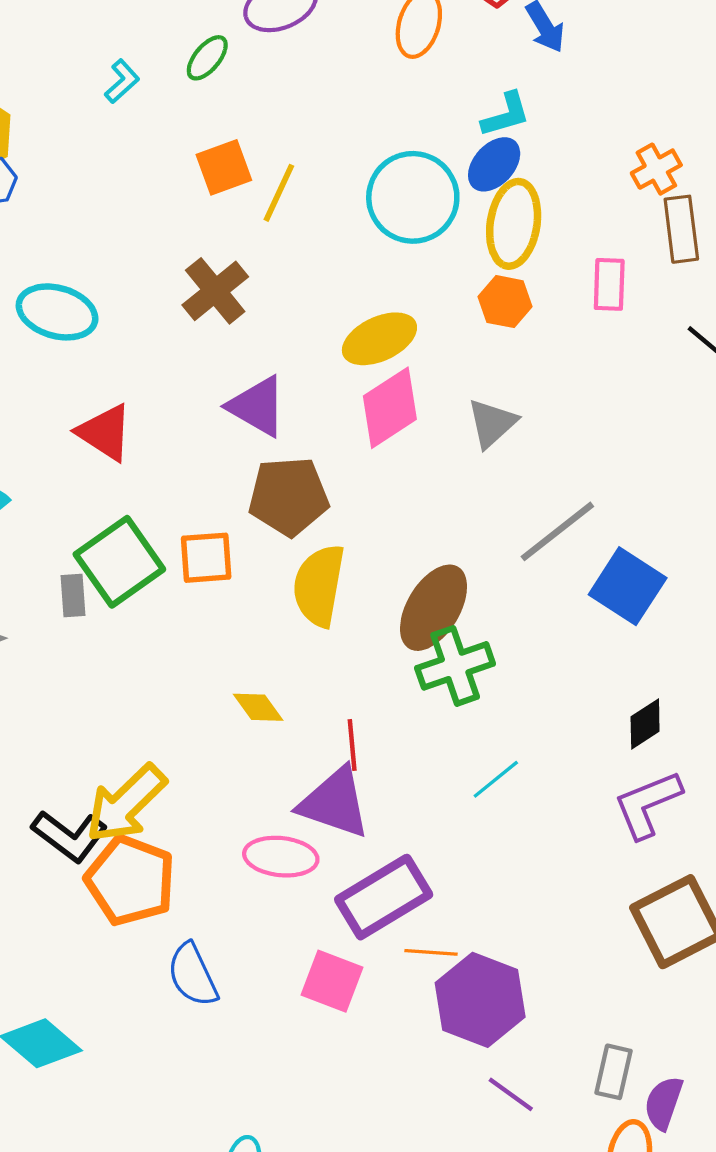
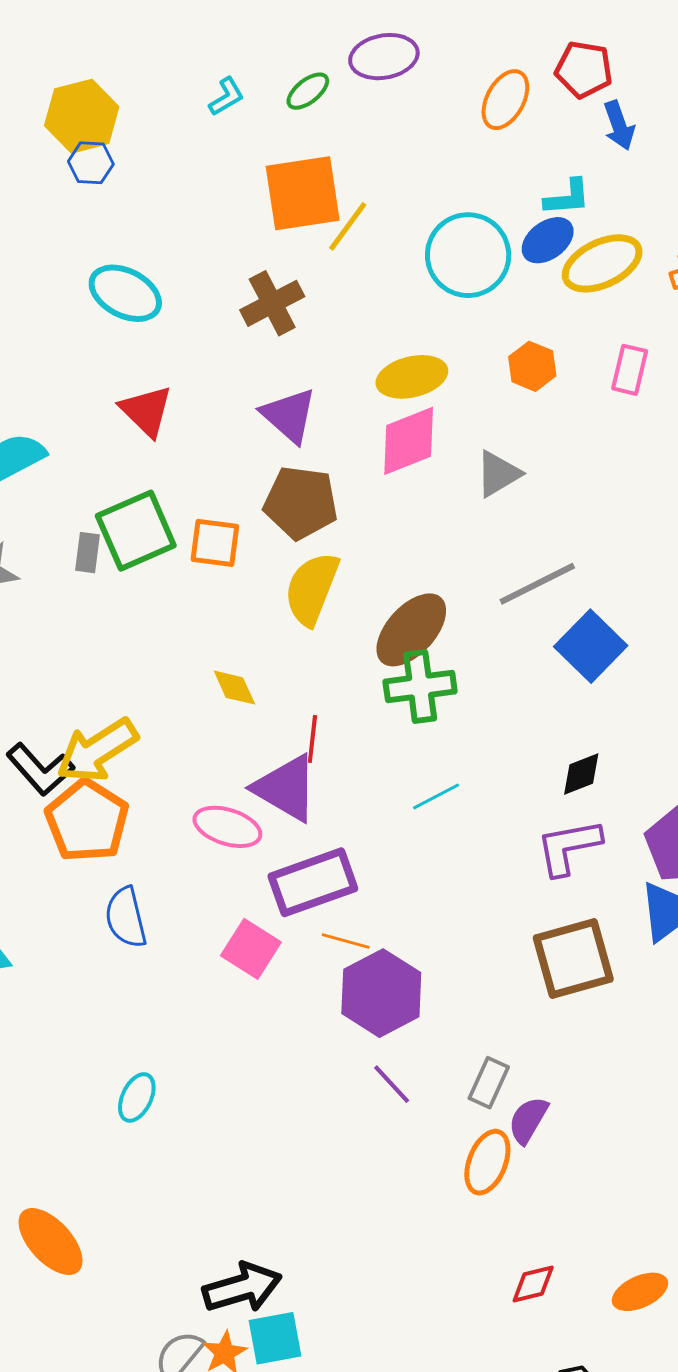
orange square: (224, 167) -> (303, 193), size x1.6
yellow ellipse: (514, 224) -> (602, 263), moved, turned 44

